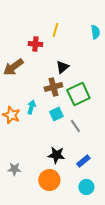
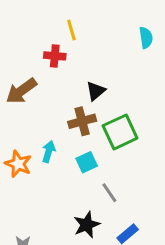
yellow line: (55, 30) -> (71, 30), moved, turned -32
gray line: (75, 126) -> (109, 193), moved
black star: (56, 155) -> (87, 225), turned -30

